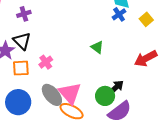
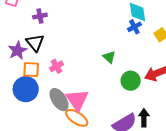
black arrow: (116, 88) -> (144, 118), moved, turned -54
green circle: (105, 96) -> (131, 81), moved
blue circle: (18, 102) -> (26, 89), moved

